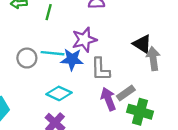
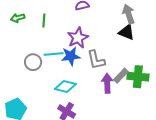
gray arrow: (153, 59) -> (129, 14), moved
purple arrow: (108, 99) -> (107, 83), turned 30
green cross: (140, 112) -> (138, 77), moved

